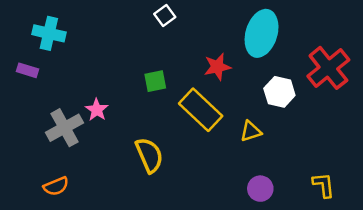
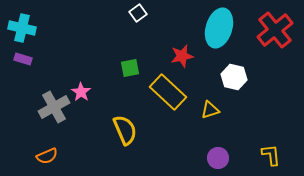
cyan cross: (49, 33) -> (22, 28), moved
red cross: (328, 68) -> (275, 30), moved

